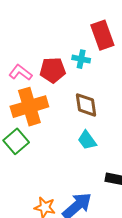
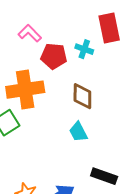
pink L-shape: (21, 73) -> (30, 33), moved

